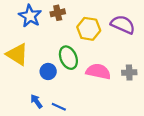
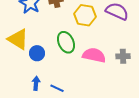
blue circle: (48, 71) -> (37, 53), moved
blue arrow: (36, 101) -> (36, 83), turned 40

